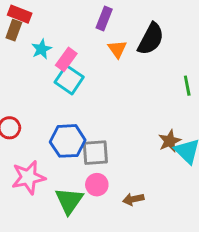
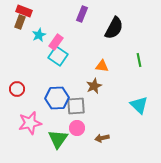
orange triangle: (117, 49) -> (102, 66), moved, turned -48
brown star: (170, 141) -> (94, 86), moved

